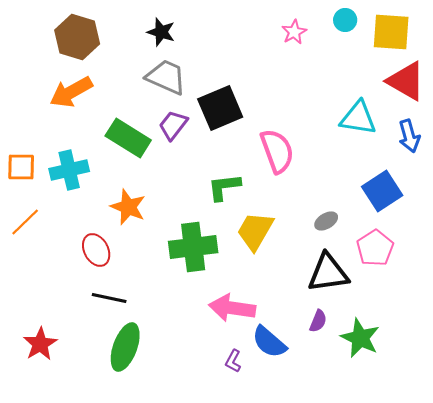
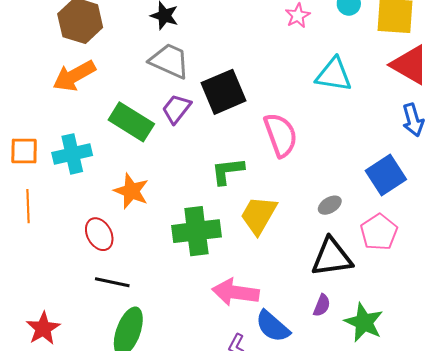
cyan triangle: (358, 118) -> (334, 75), moved
orange line: (25, 222) -> (28, 206), turned -48

